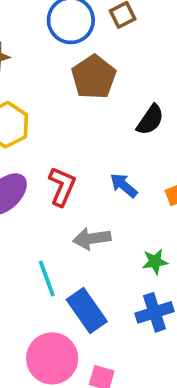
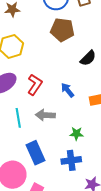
brown pentagon: (94, 77) -> (62, 30), turned 30
cyan line: (47, 279) -> (18, 118), moved

